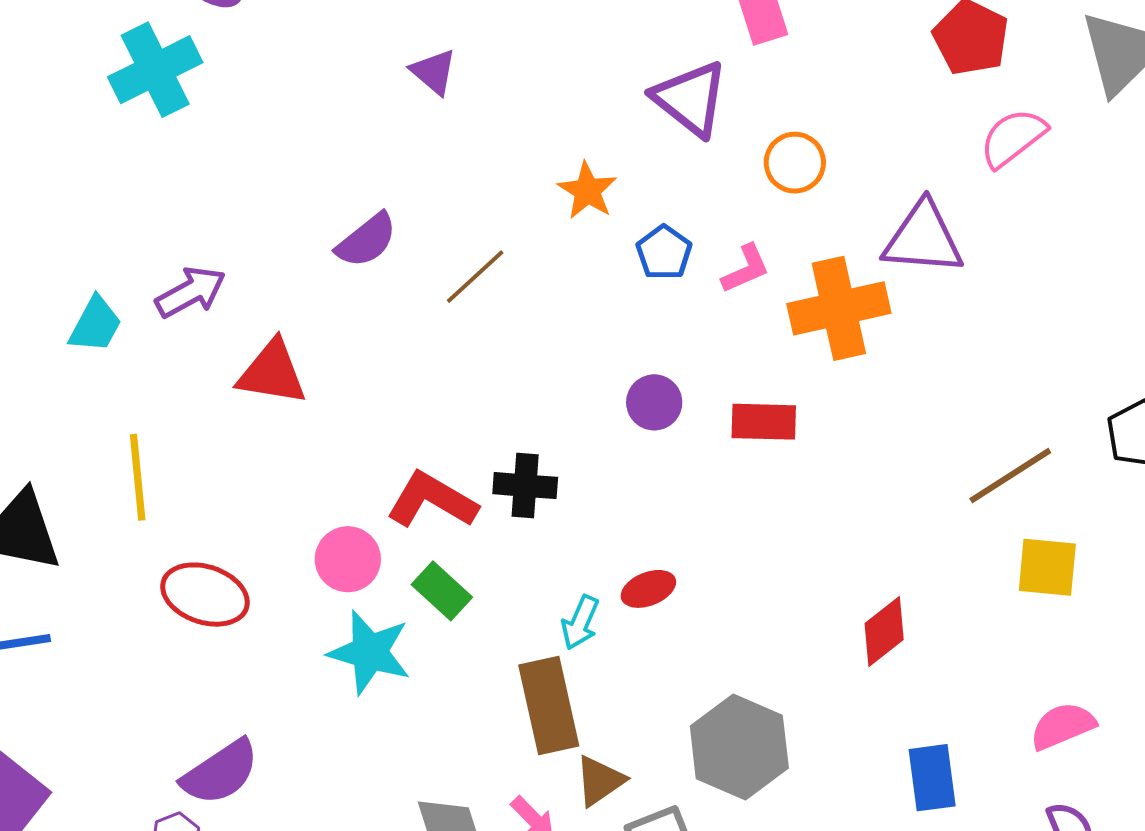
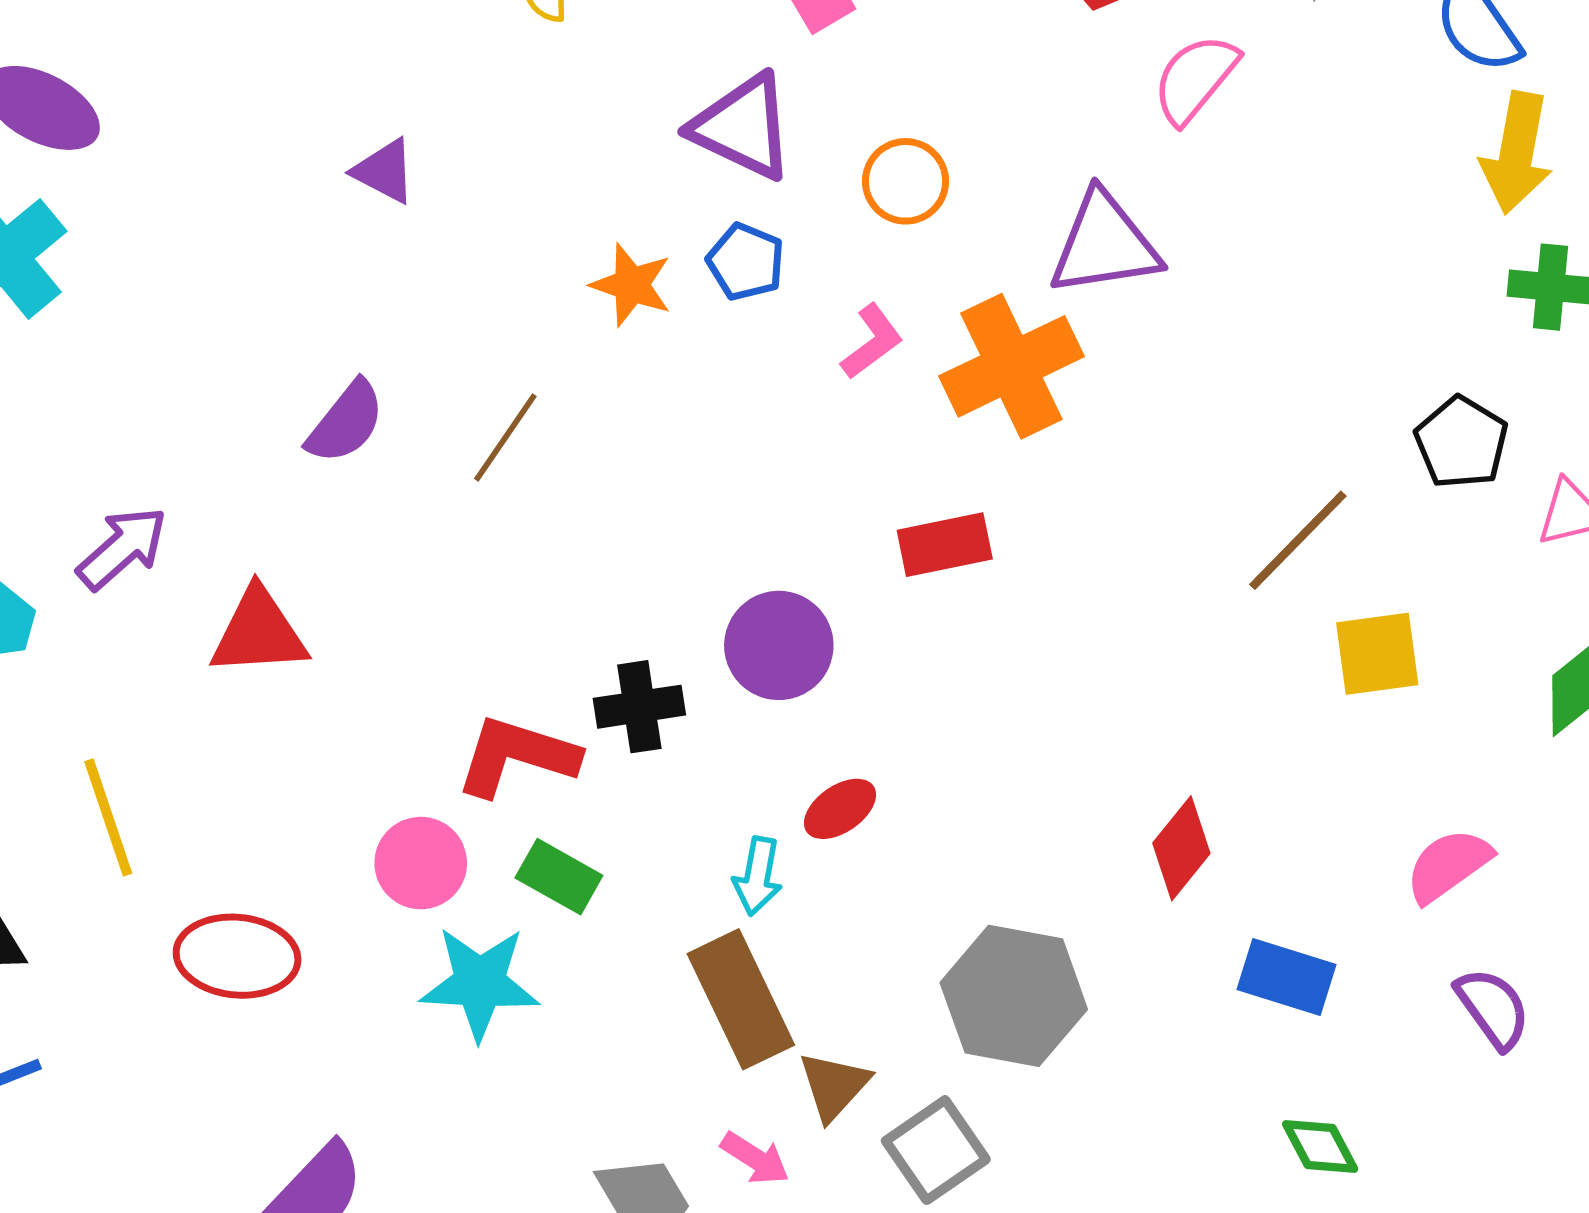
blue pentagon: (664, 253) -> (746, 262), moved
purple circle: (654, 402) -> (779, 645), moved, size x1.4
red diamond: (884, 631) -> (1181, 848), moved
blue rectangle: (932, 778) -> (1286, 977), turned -52

